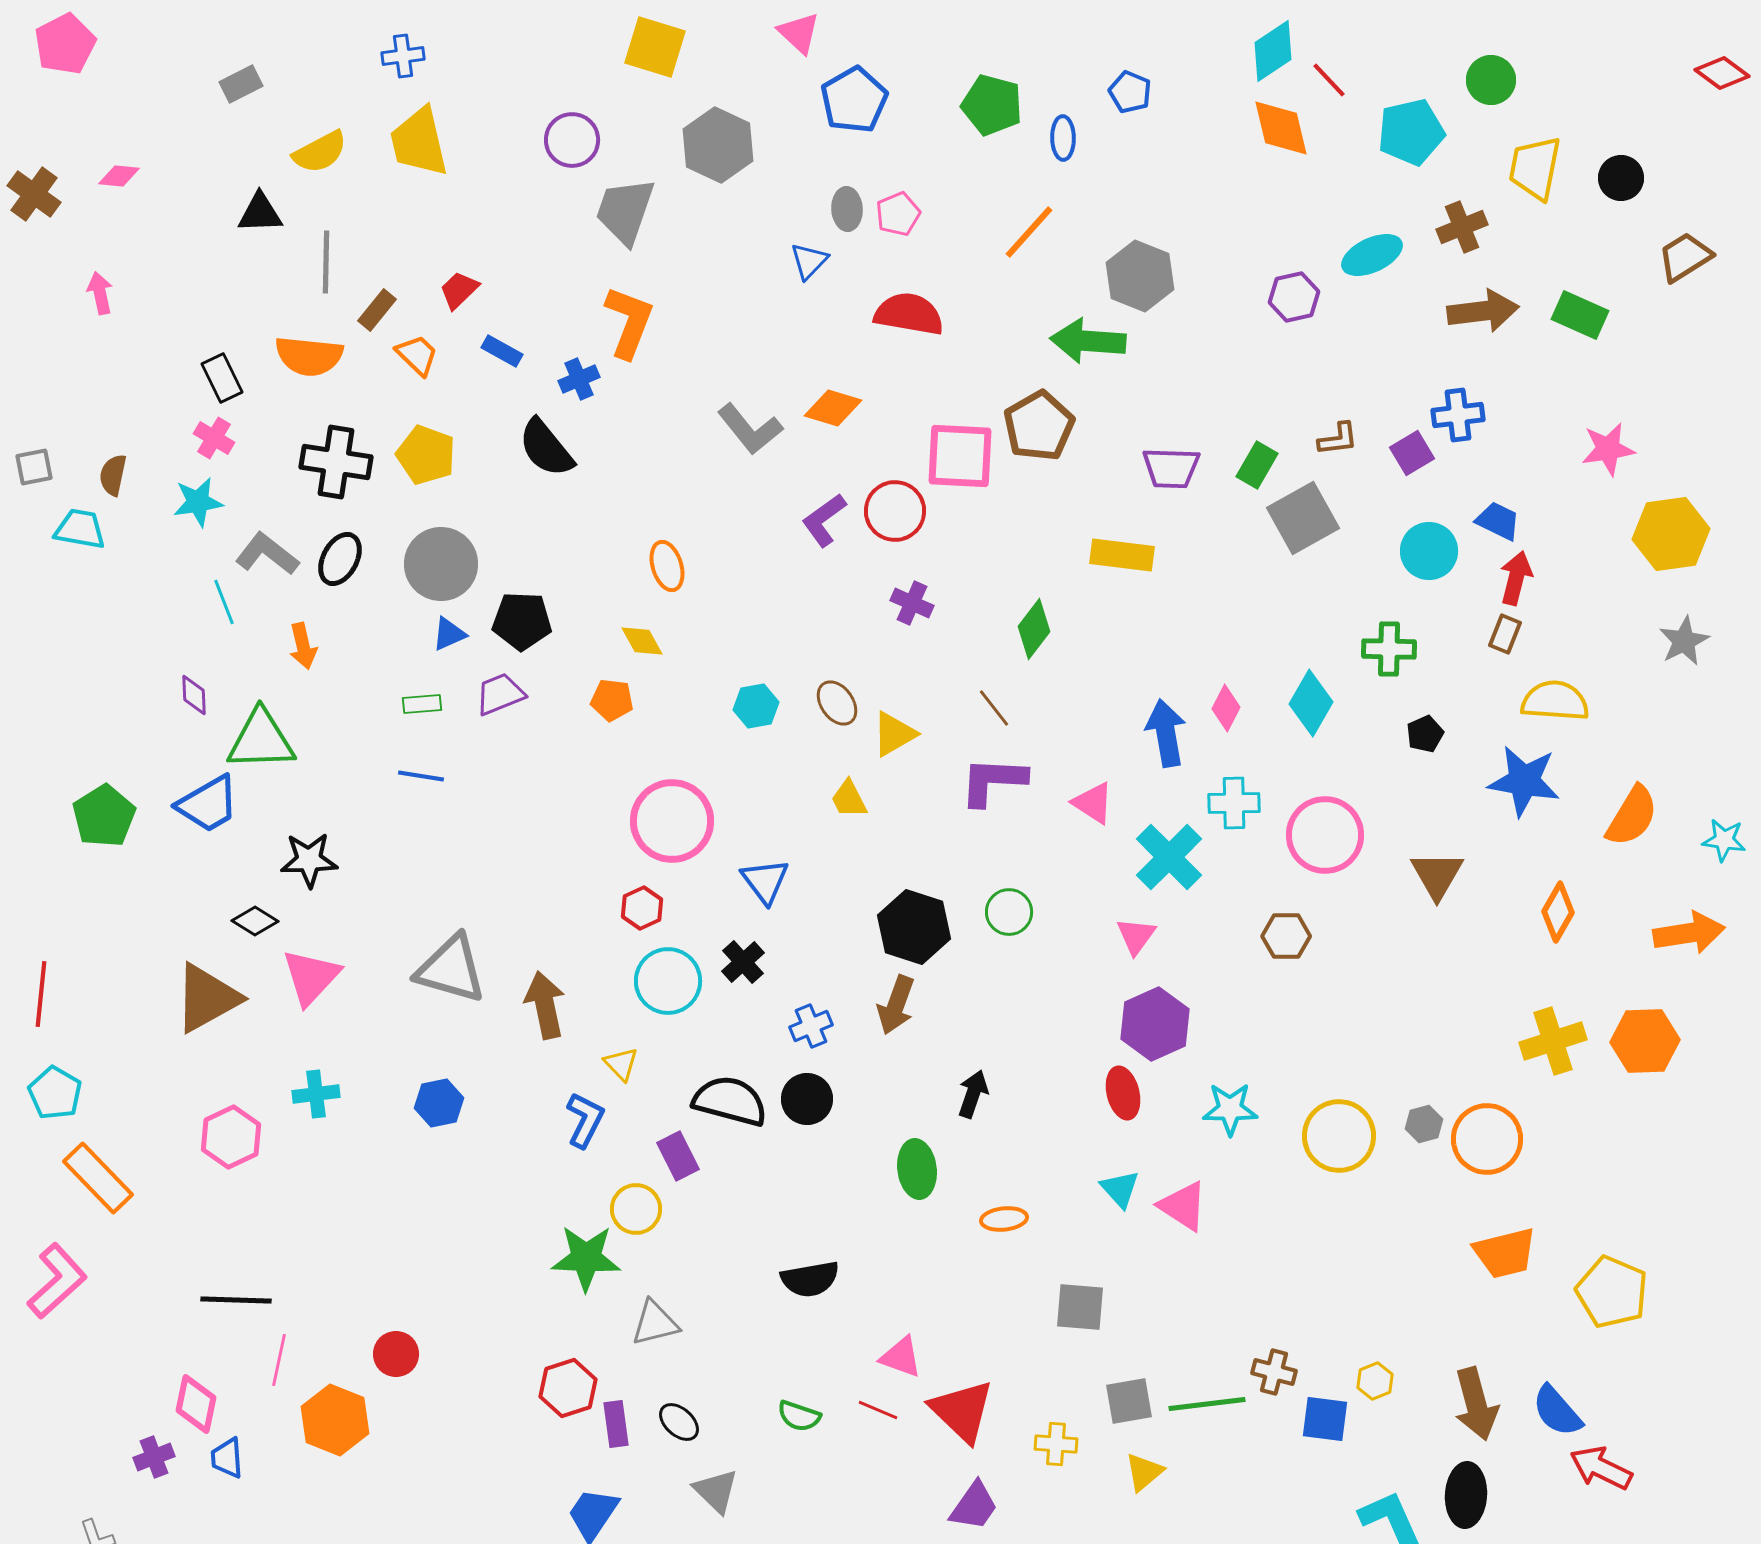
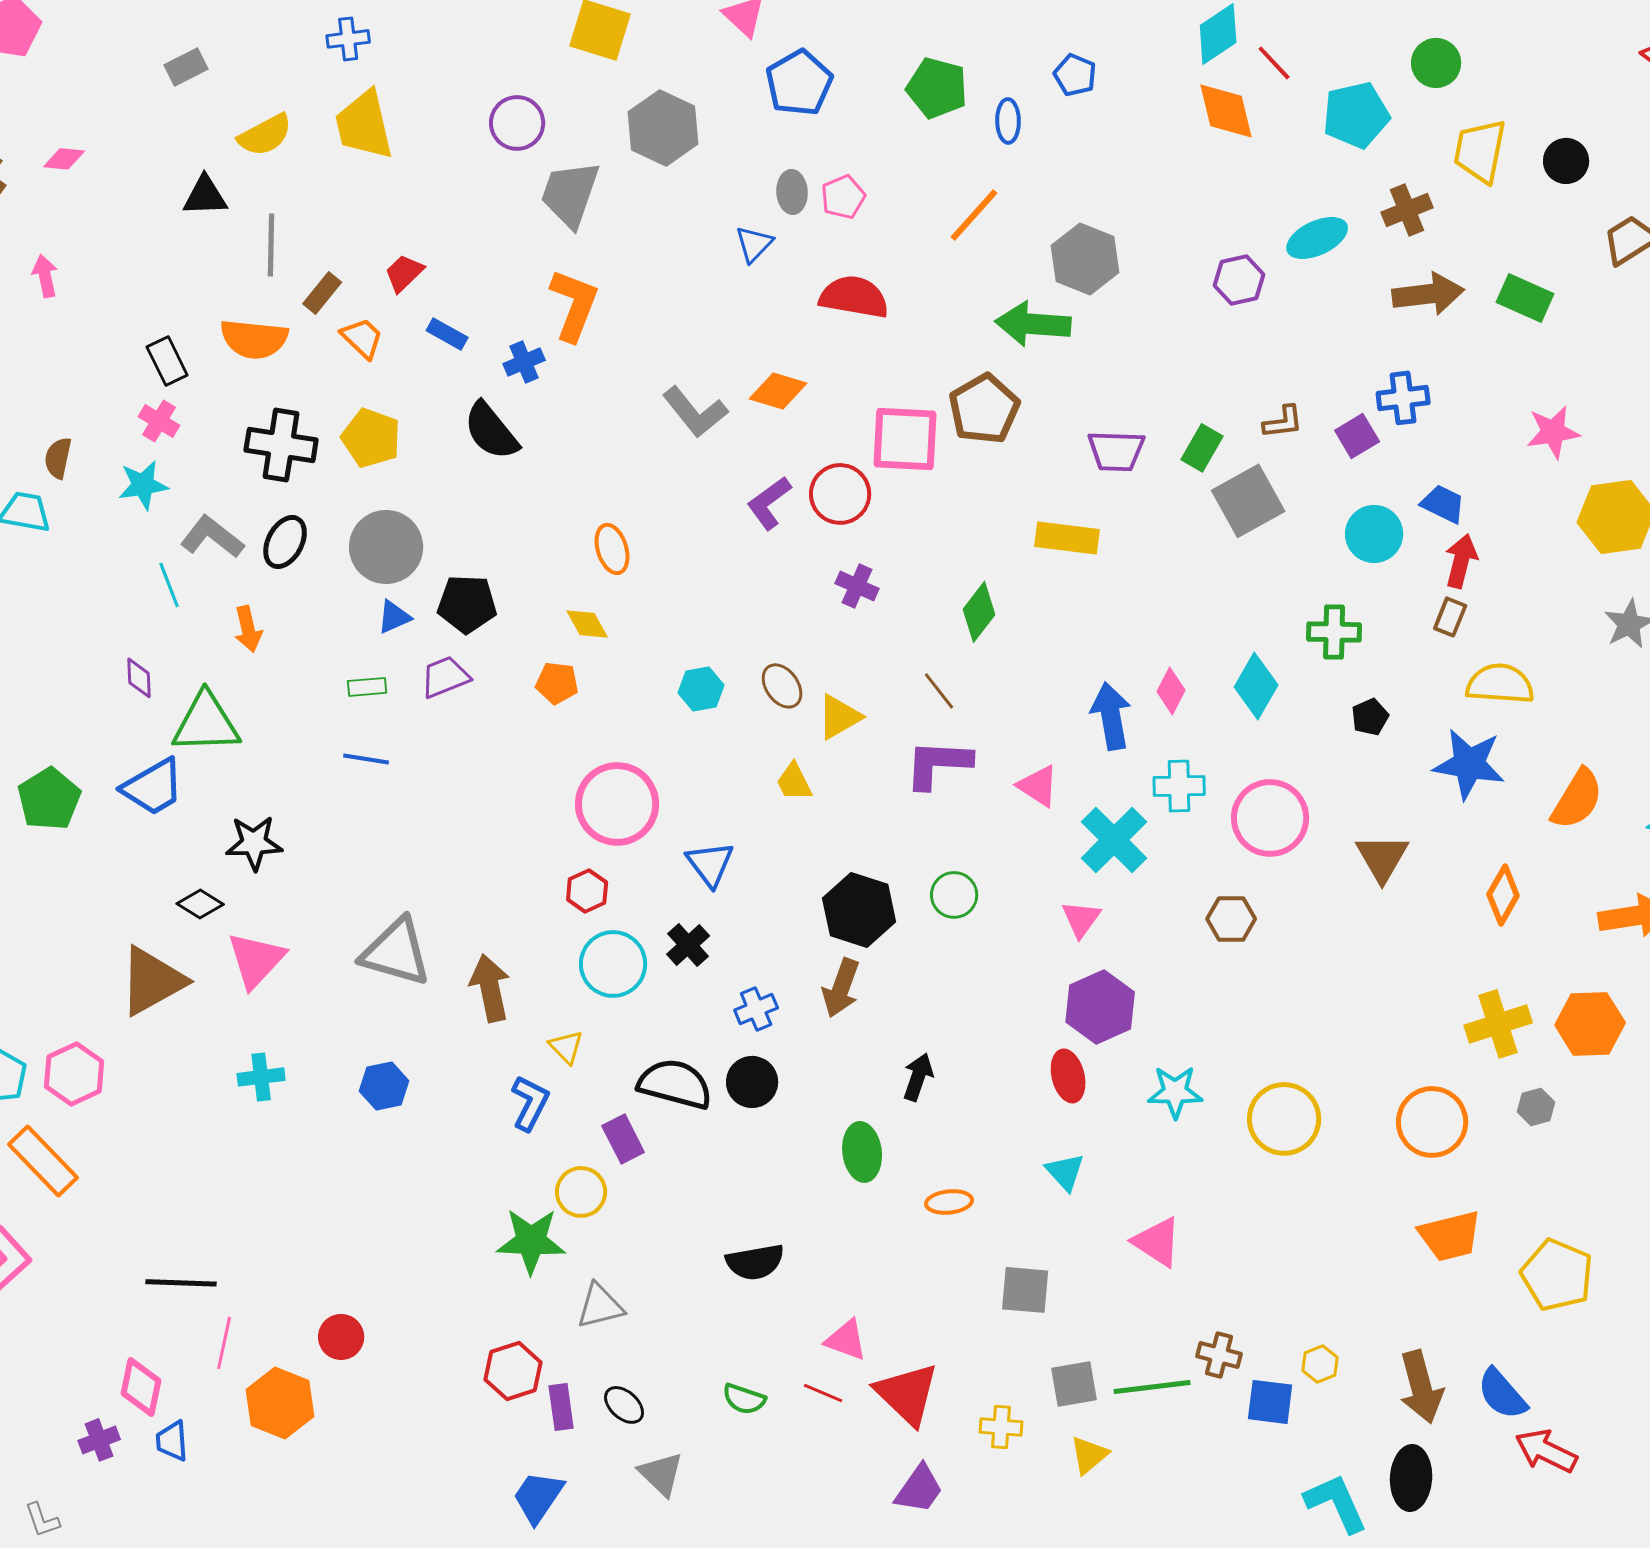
gray hexagon: (1424, 1124) -> (1536, 1107), moved
pink hexagon: (231, 1137) -> (74, 1074), moved
pink triangle: (1183, 1206) -> (1157, 1242), moved

